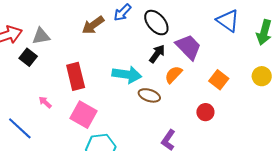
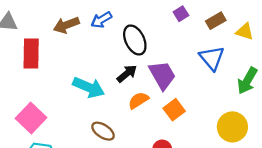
red rectangle: (76, 76) -> (31, 54), moved
yellow circle: (262, 76) -> (232, 127), size x1.4
orange square: (219, 80) -> (174, 110), moved
brown ellipse: (149, 95) -> (103, 131), moved

